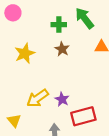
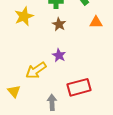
yellow star: (25, 53) -> (24, 16), moved
purple star: (62, 99) -> (59, 55), moved

